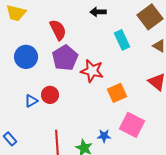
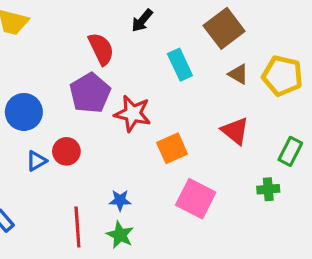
black arrow: (98, 12) -> (142, 21), turned -49
red semicircle: (58, 30) -> (101, 49), moved
blue circle: (26, 57) -> (24, 112), moved
blue star: (104, 136) -> (120, 200), moved

